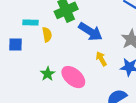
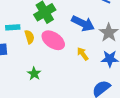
blue arrow: (90, 32) -> (83, 23), moved
pink ellipse: (73, 77) -> (53, 40), moved

